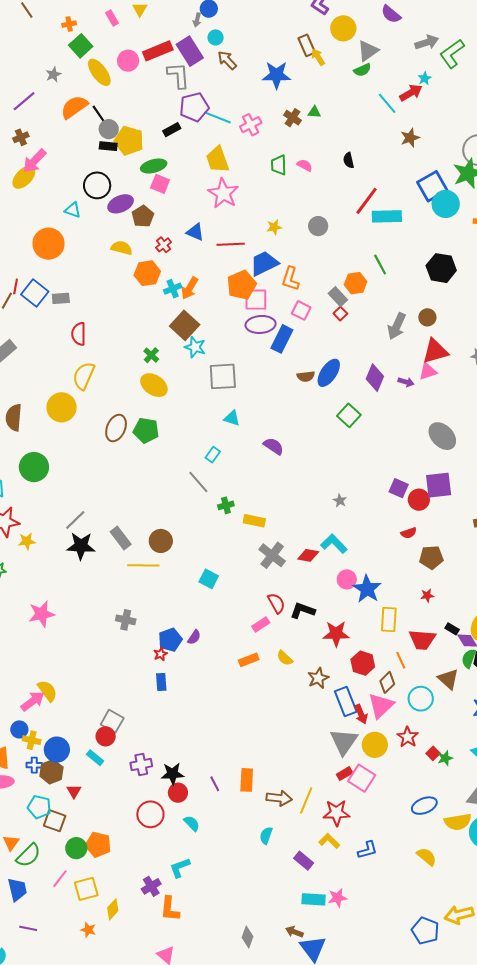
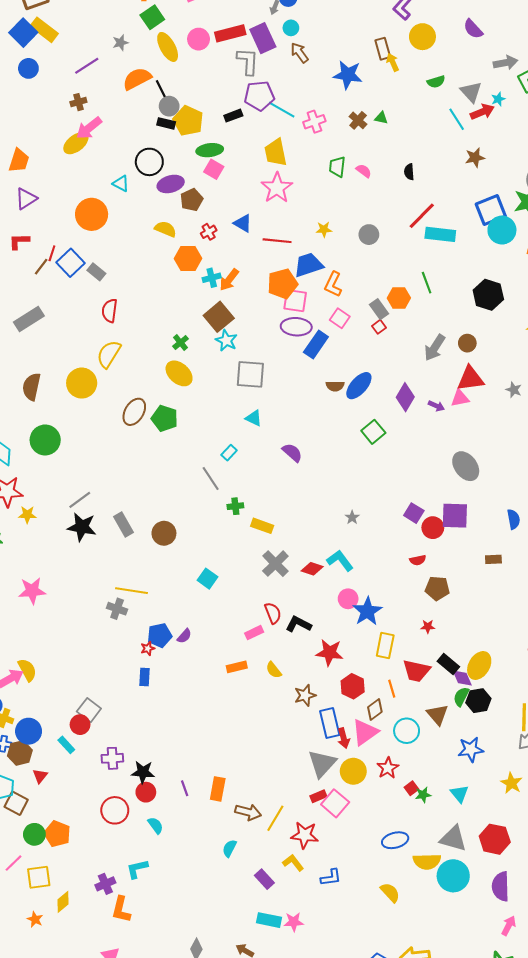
gray triangle: (368, 51) -> (471, 92), moved, turned -45
gray rectangle: (61, 298) -> (96, 272), turned 36
yellow line: (143, 565) -> (132, 591), moved
black rectangle: (452, 629) -> (448, 664), size x1.5

